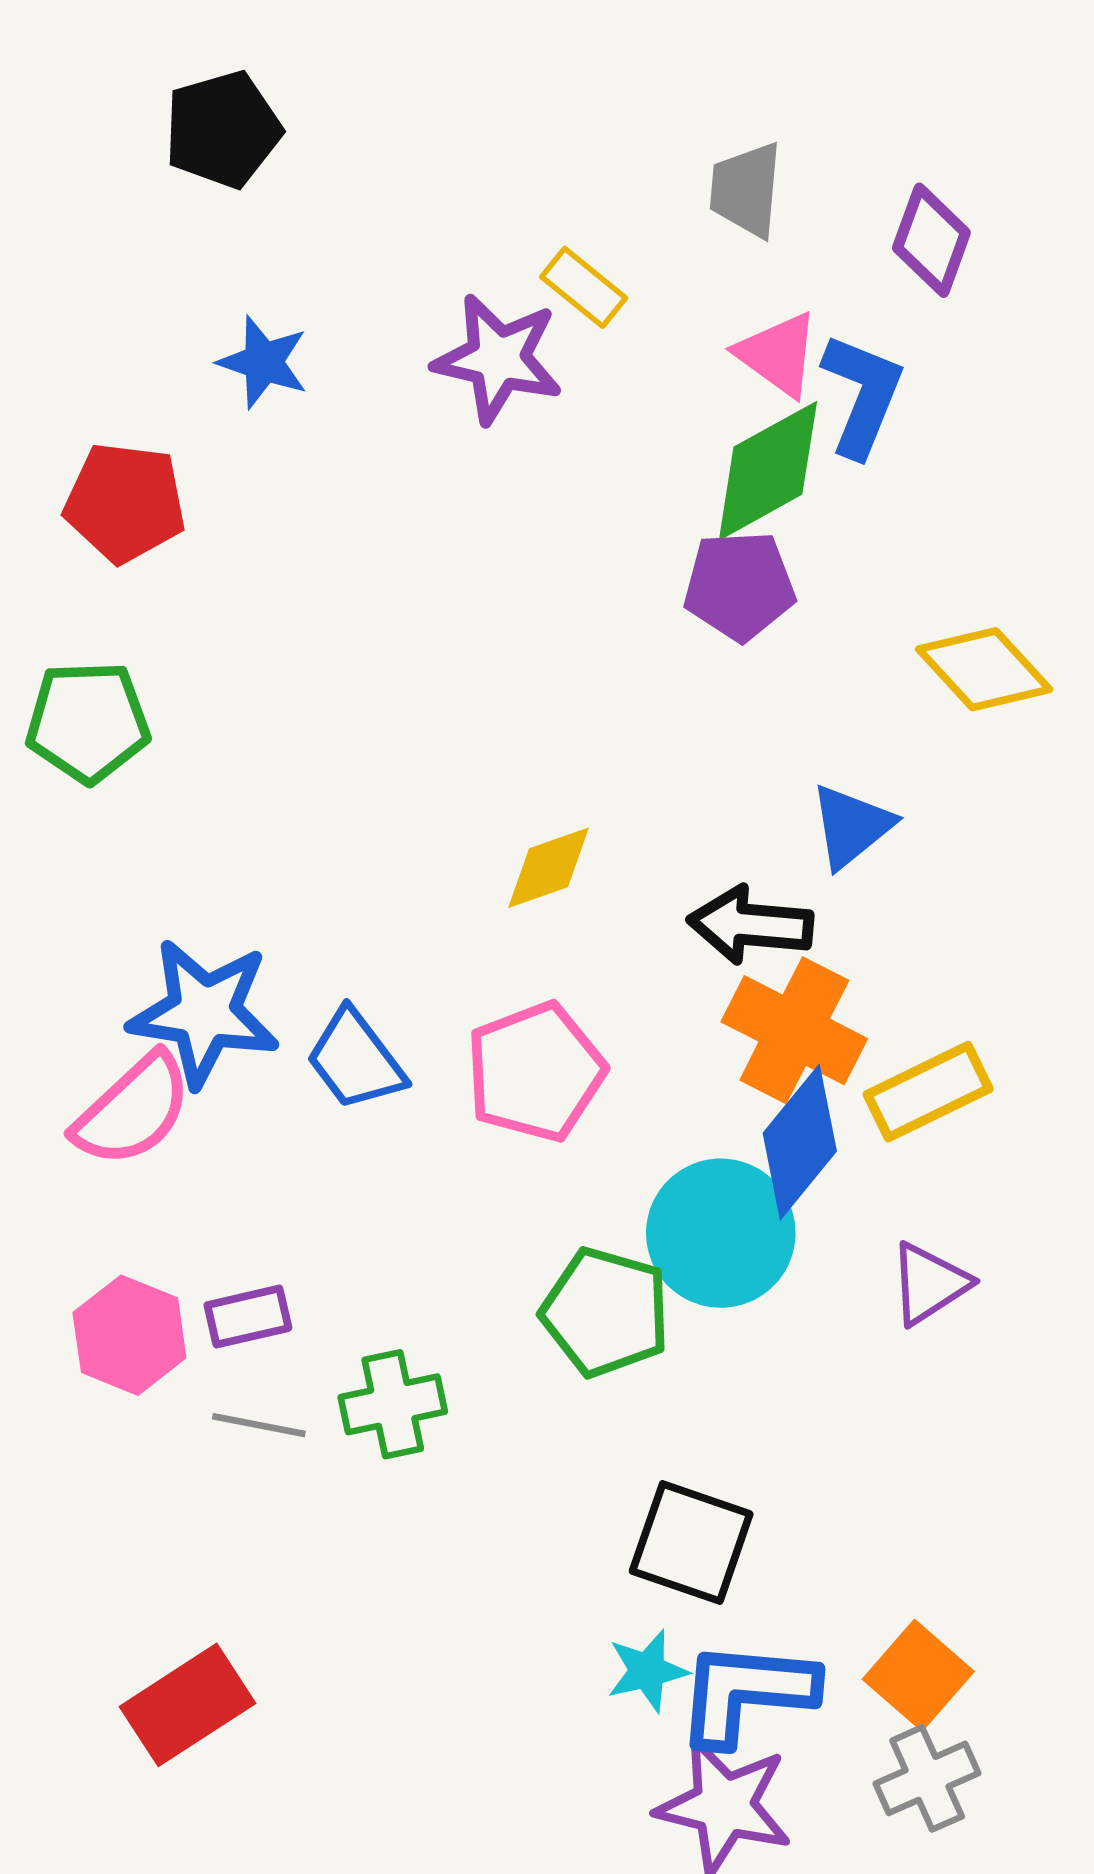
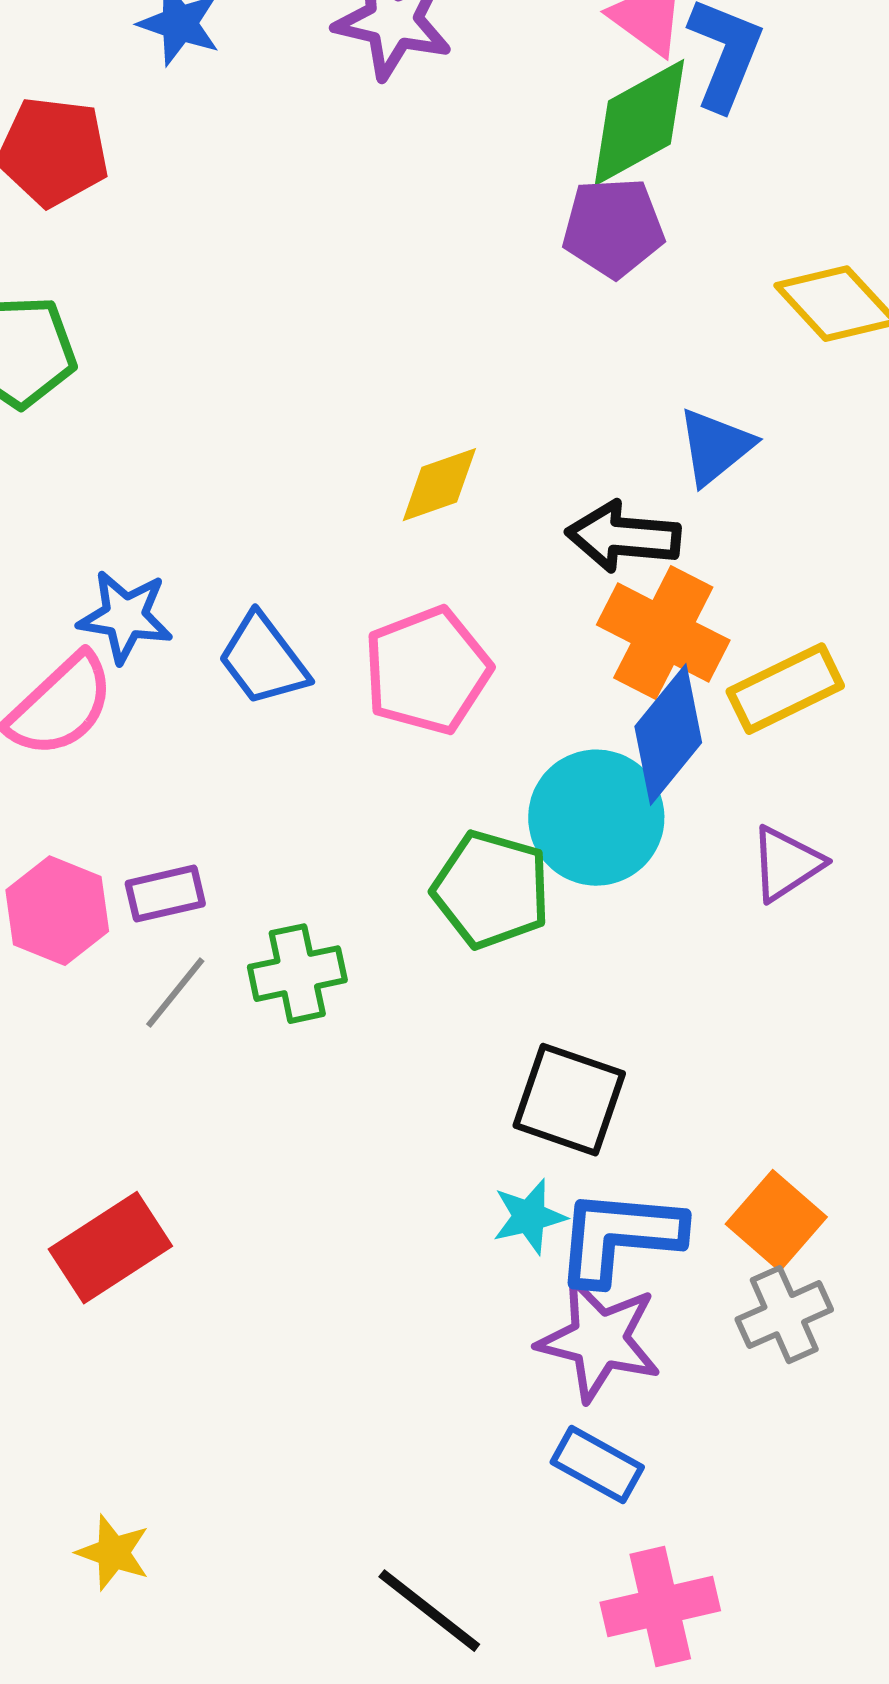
blue star: (204, 1013) -> (125, 617), size x0.7
gray line: (259, 1425) -> (175, 993), turned -62

